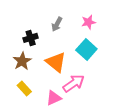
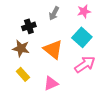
brown star: (22, 61) -> (21, 48), turned -30
pink arrow: (74, 83) -> (85, 64), moved

